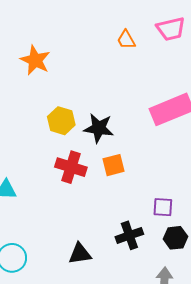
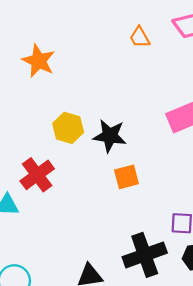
red cross: (71, 167) -> (37, 175), moved, turned 36
black cross: (129, 235) -> (145, 255), size x1.4

